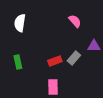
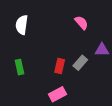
red rectangle: (55, 61) -> (60, 66), turned -56
pink rectangle: (53, 87) -> (58, 94), turned 63

